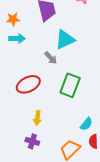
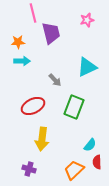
cyan triangle: (65, 40) -> (87, 67), moved
yellow arrow: (37, 118) -> (42, 139), size x1.6
purple cross: (32, 141) -> (29, 169), moved

